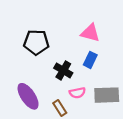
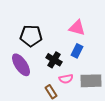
purple ellipse: (28, 96) -> (21, 65), moved

